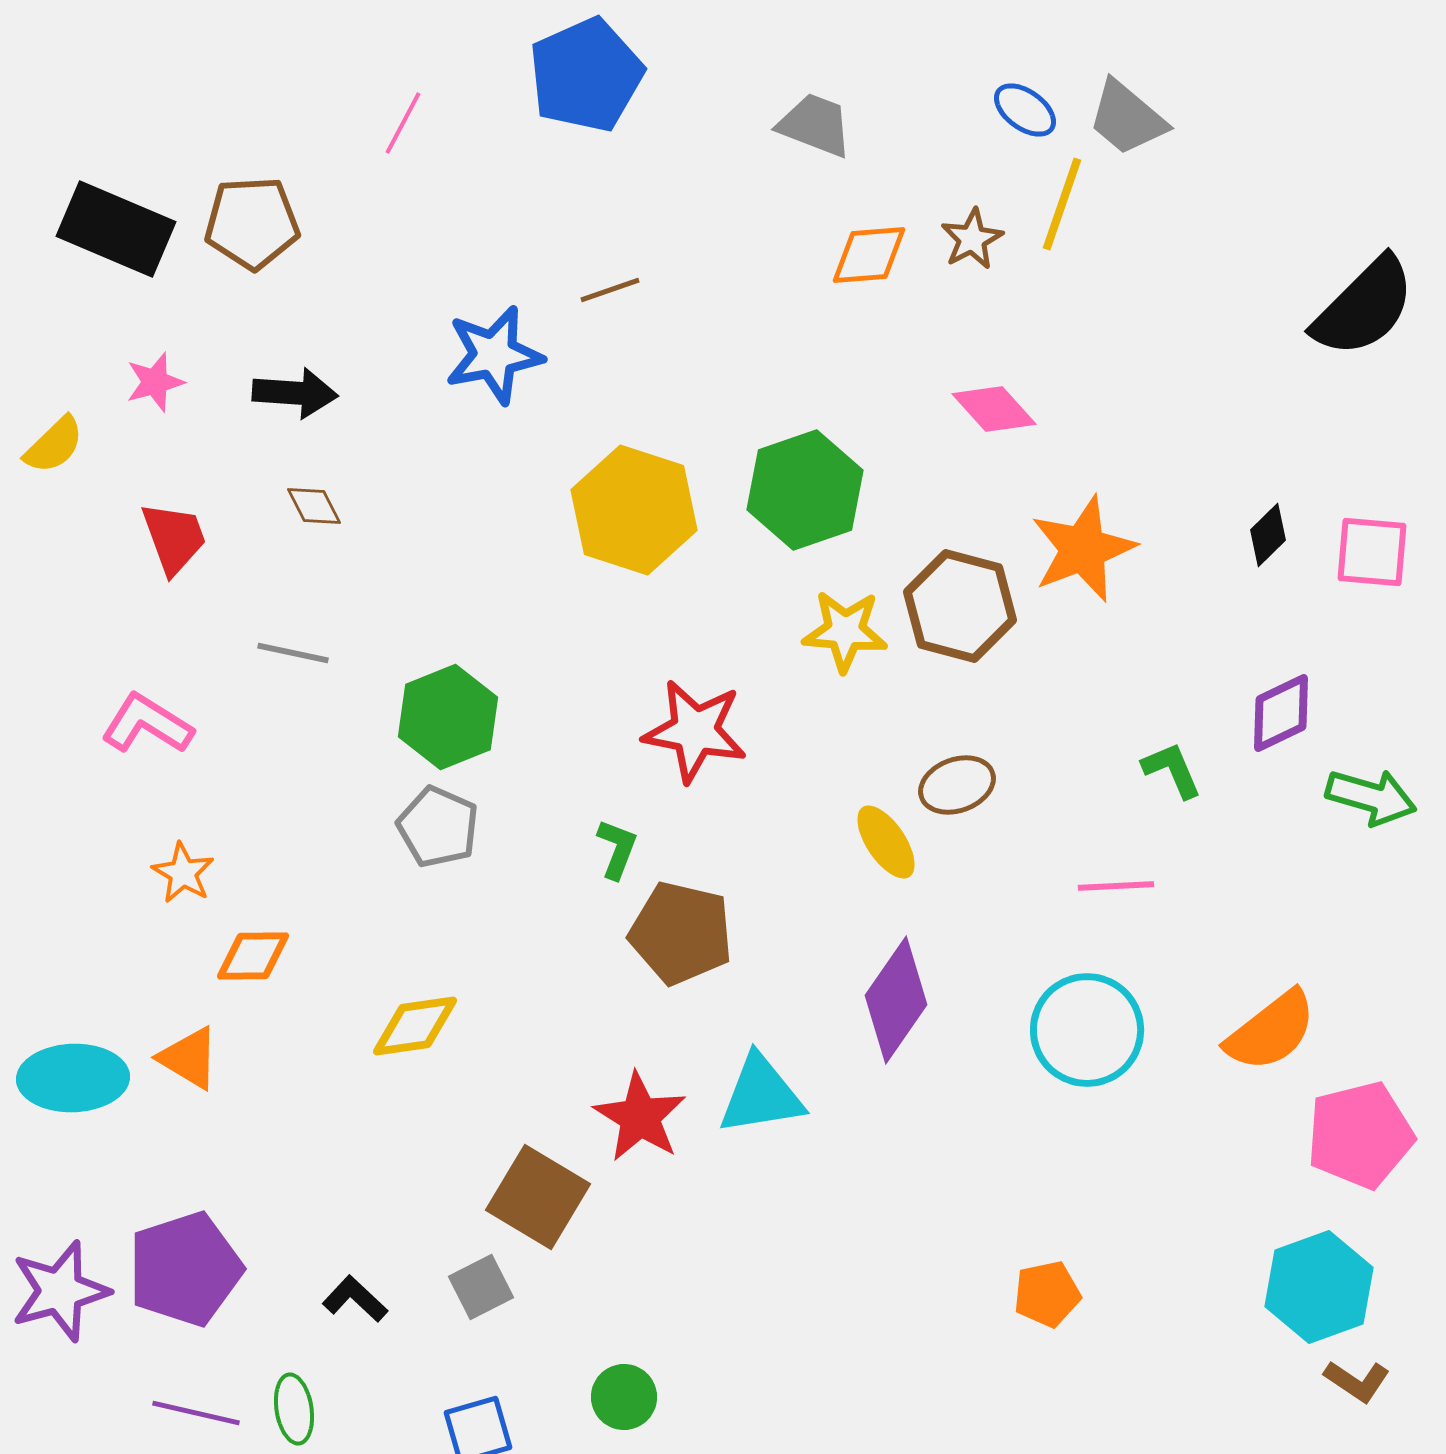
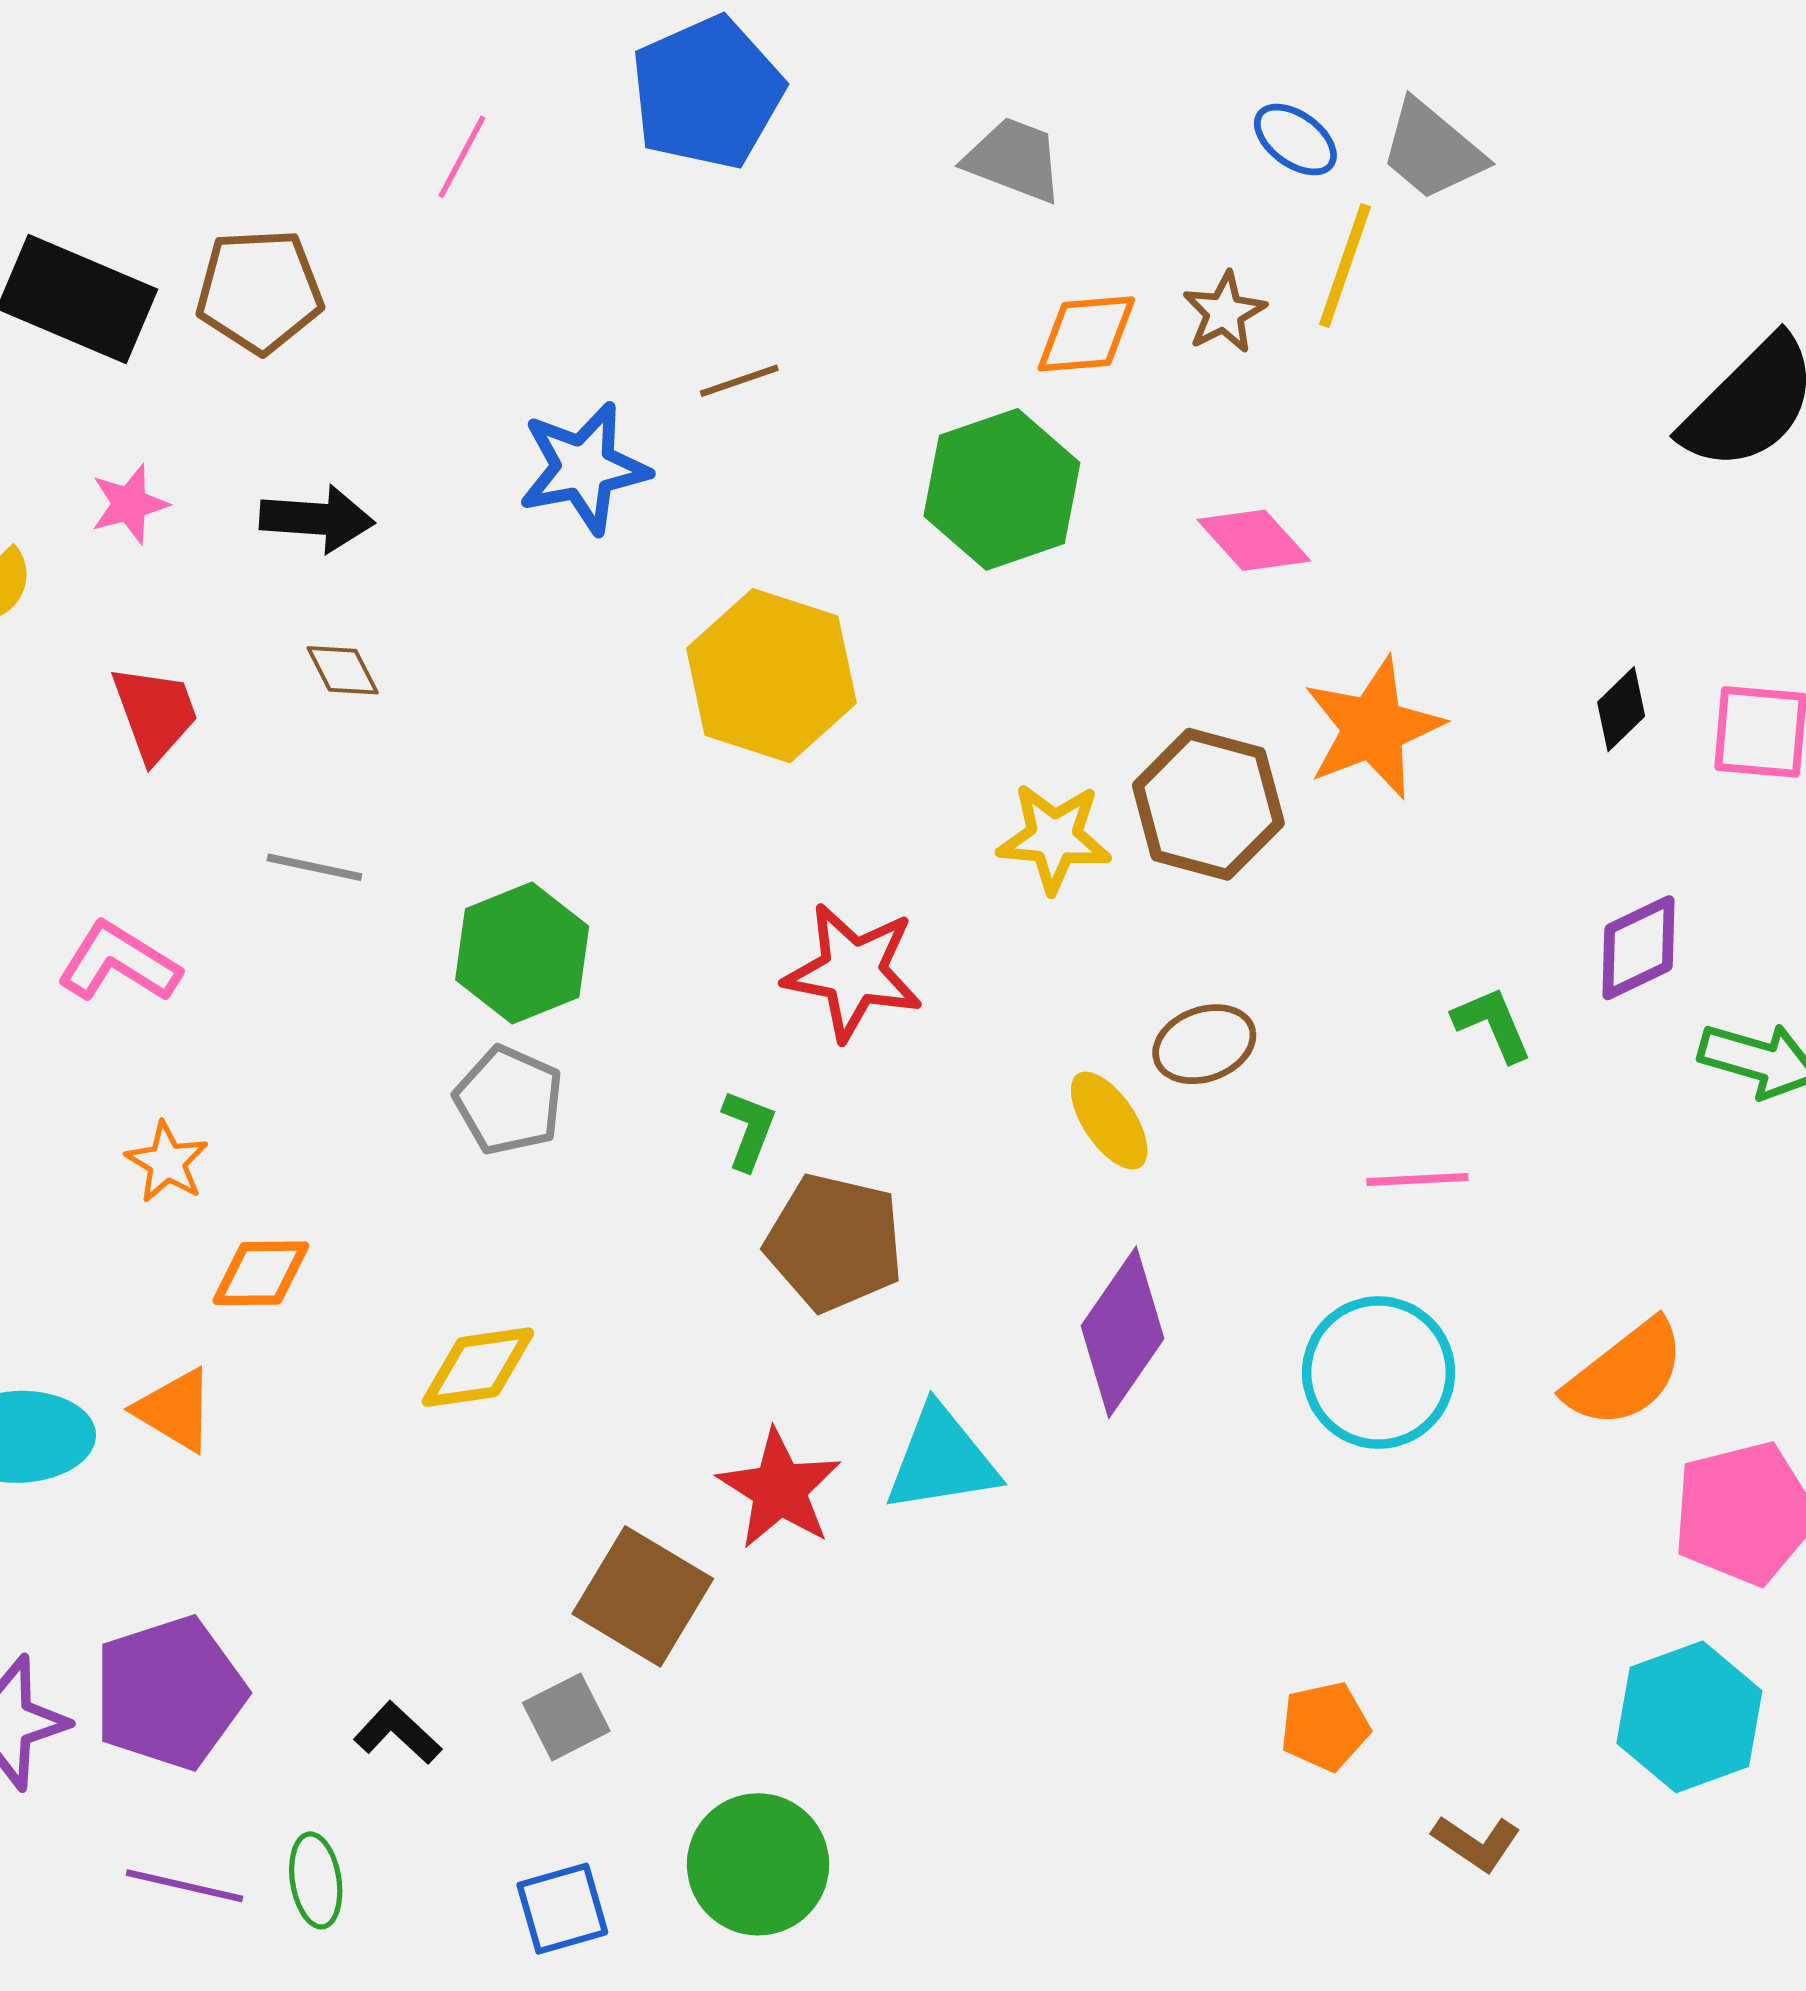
green hexagon: (805, 490) -> (1002, 489), moved
brown L-shape: (1357, 1381) -> (1476, 1843), moved
green circle: (624, 1397) -> (758, 1864), size x1.6

